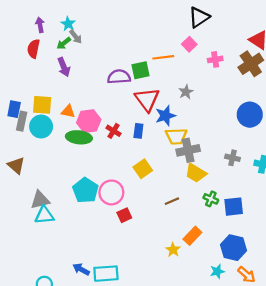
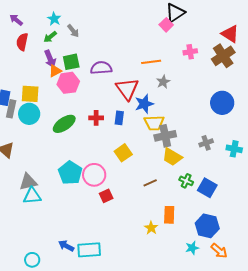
purple arrow: (40, 25) -> (16, 20), moved, turned -40
gray arrow: (76, 37) -> (73, 31), moved
pink square: (189, 44) -> (166, 25), moved
orange line: (163, 57) -> (151, 62), moved
green square: (141, 70) -> (71, 62), moved
orange triangle: (68, 111) -> (55, 71), moved, turned -40
pink hexagon: (89, 121) -> (68, 83), moved
red cross: (114, 131) -> (96, 118), turned -32
green ellipse: (79, 137) -> (64, 124), turned -40
gray cross: (232, 158) -> (206, 143), turned -32
blue square: (234, 207) -> (207, 188), turned 36
orange rectangle: (192, 236) -> (169, 215), turned -42

